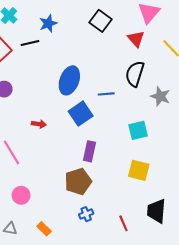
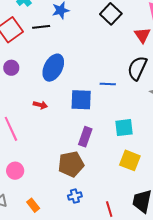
blue ellipse: (69, 80) -> (53, 68), moved
blue square: (81, 114) -> (81, 100), turned 30
cyan square: (138, 130) -> (124, 128), moved

